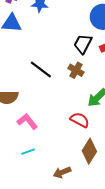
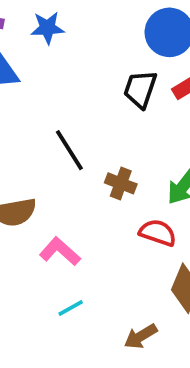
black line: (41, 70) -> (69, 150), turned 30
brown cross: (76, 70) -> (121, 183), moved

